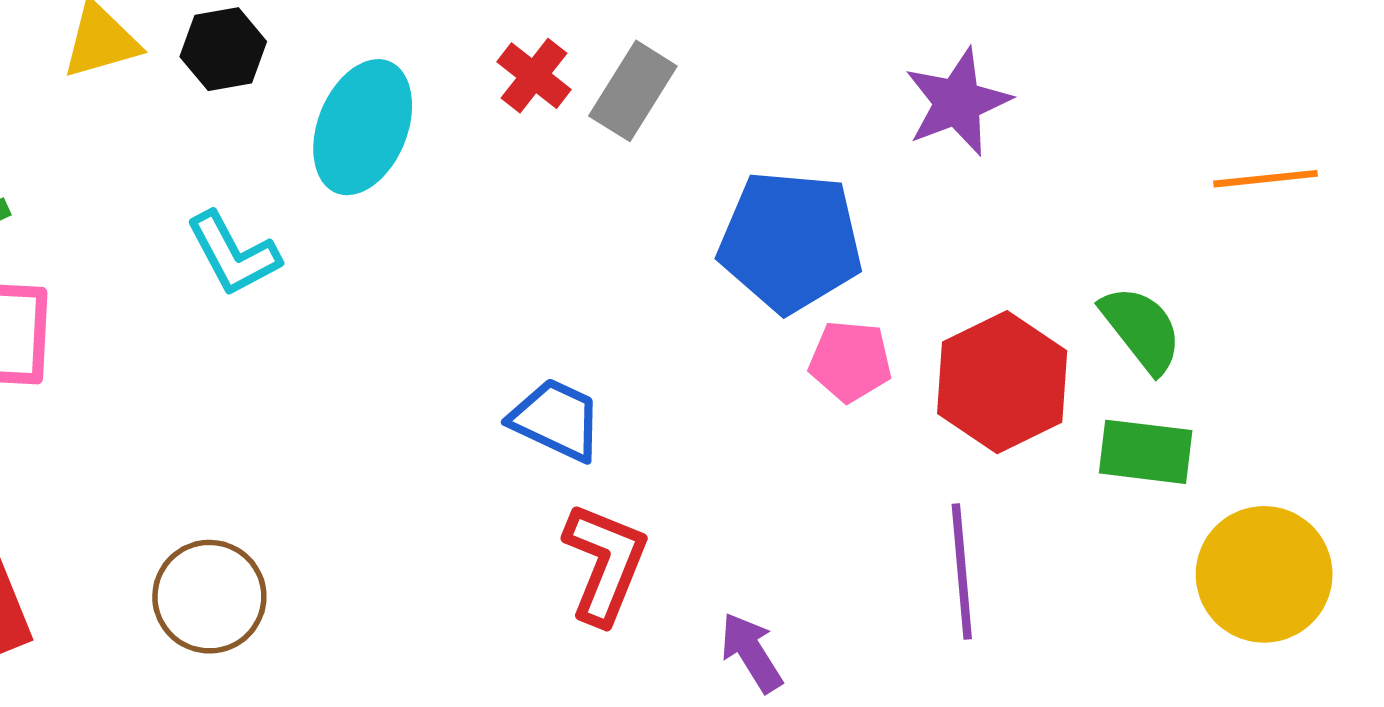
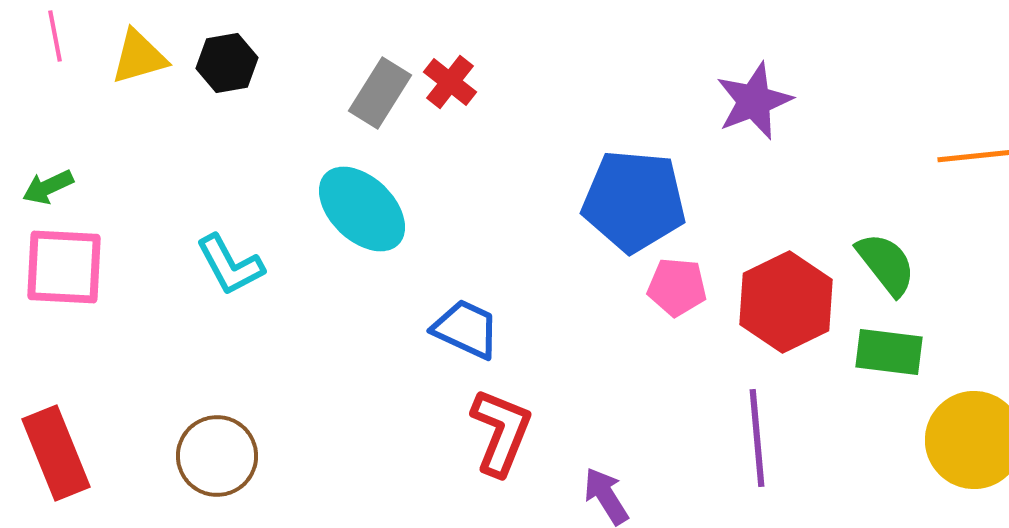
gray rectangle: (633, 91) -> (380, 93), moved
cyan ellipse: (363, 127) -> (362, 209), moved, turned -68
cyan L-shape: (233, 254) -> (230, 265), moved

